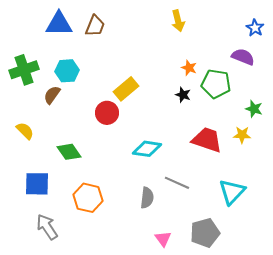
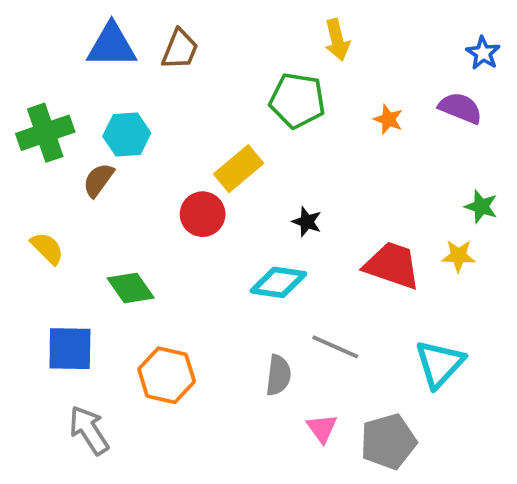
orange star: (189, 68) -> (388, 119), moved
green pentagon: (216, 84) -> (297, 100), moved
black star: (183, 95) -> (307, 222), moved
pink triangle: (163, 239) -> (322, 428), moved

